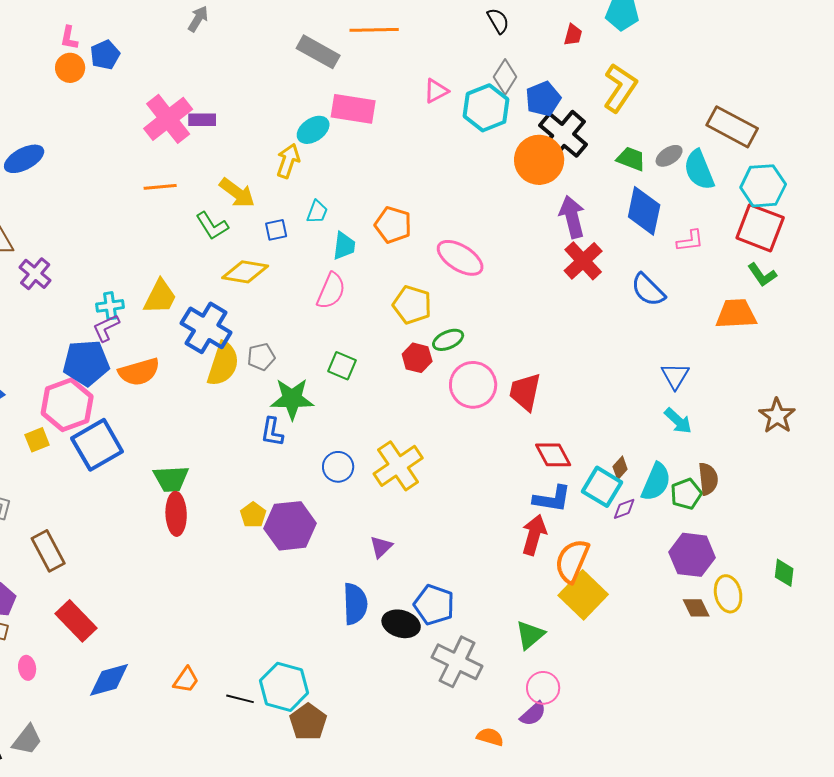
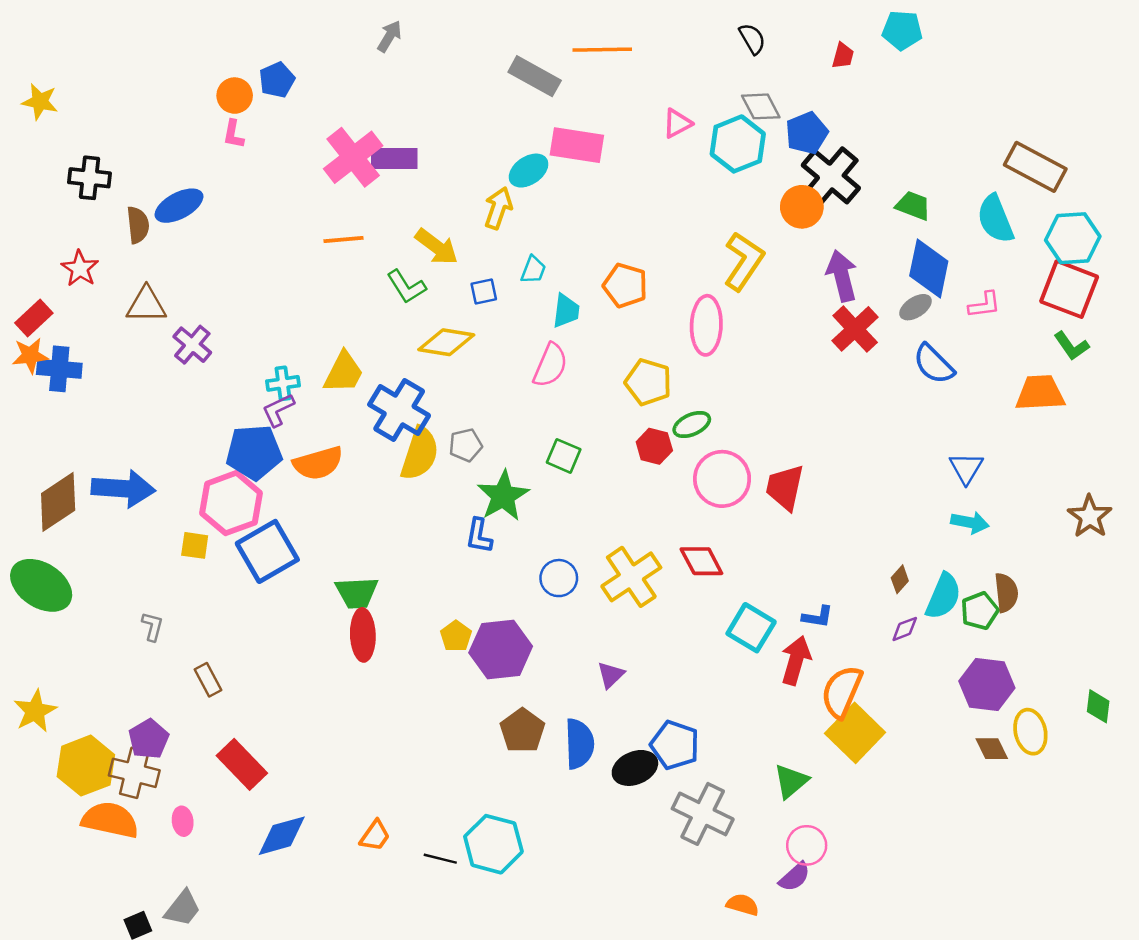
pink L-shape: (69, 38) -> (233, 134), moved
gray diamond: (505, 77) -> (761, 106), turned -60
yellow L-shape: (620, 88) -> (744, 261), moved
purple rectangle: (202, 120) -> (394, 158), size x1.4
gray ellipse: (669, 156) -> (916, 307), moved
orange circle: (539, 160) -> (802, 207), size x0.7
pink ellipse: (460, 258) -> (706, 325), turned 60
green star: (292, 399) -> (503, 496), turned -30
cyan arrow: (678, 421) -> (970, 522), turned -32
yellow square: (37, 440) -> (195, 545), turned 30
red diamond: (553, 455) -> (701, 561), moved
cyan square: (602, 487) -> (751, 628), moved
blue L-shape: (552, 499) -> (818, 617), size x0.7
brown rectangle: (48, 551) -> (208, 680), size x0.7
black ellipse: (401, 624) -> (635, 768), turned -39
brown pentagon: (308, 722) -> (522, 730), moved

